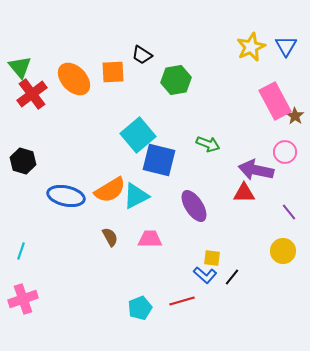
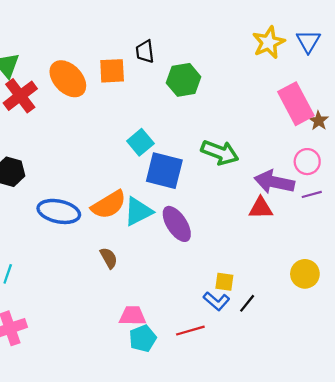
black trapezoid: (142, 55) -> (145, 52), turned 50
cyan square: (138, 135) -> (140, 142), size x0.7
green arrow: (208, 144) -> (220, 152), size x1.4
purple ellipse: (194, 206) -> (177, 224), moved
purple line: (289, 212) -> (312, 194), moved, turned -66
pink trapezoid: (150, 239) -> (133, 316), moved

